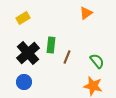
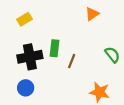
black cross: (28, 53) -> (30, 57), turned 30
green semicircle: (97, 61) -> (112, 55), moved

